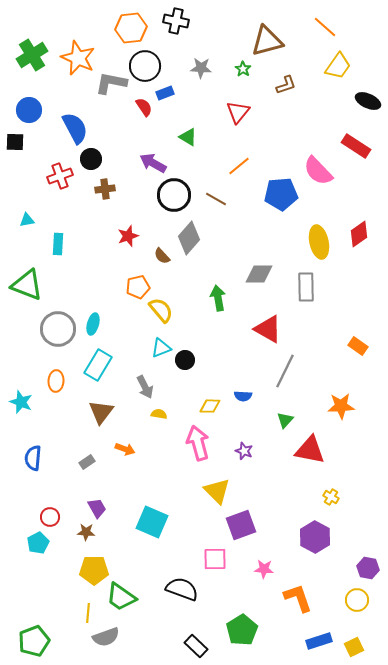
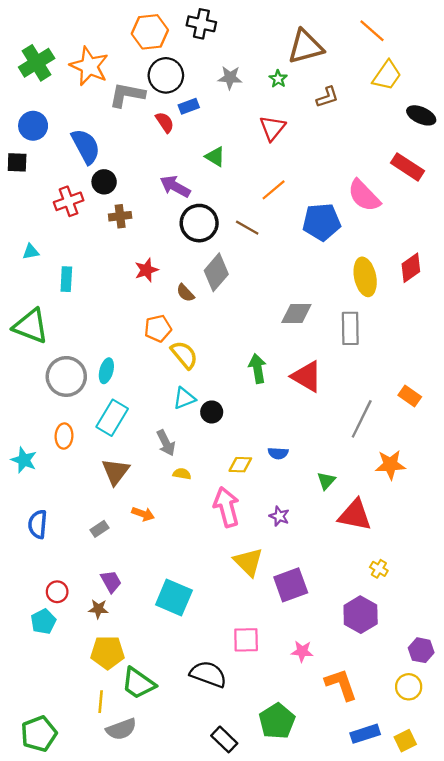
green arrow: (218, 298) -> (257, 368), moved
gray line: (285, 371) -> (362, 419), moved
purple square: (241, 525) -> (291, 585), moved

